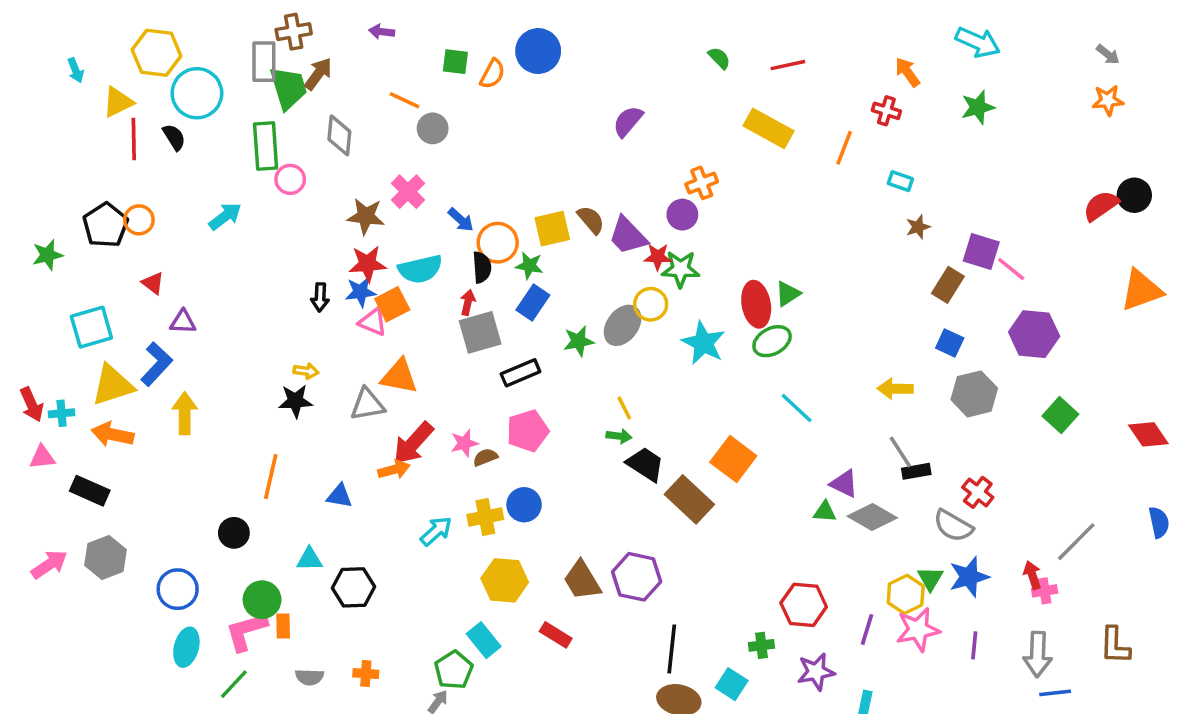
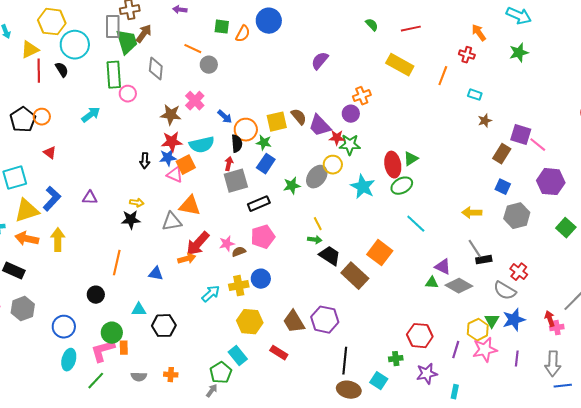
purple triangle: (183, 322) -> (90, 198), moved
yellow arrow: (185, 413) -> (58, 240), moved

